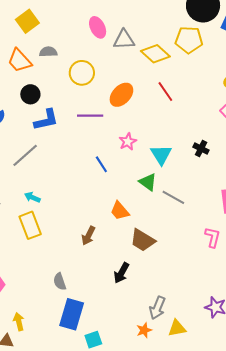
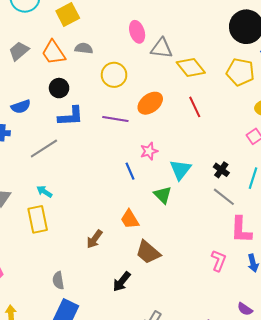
yellow pentagon: (189, 40) -> (240, 72), moved
blue line: (101, 164) -> (130, 171), moved
gray line: (173, 197) -> (224, 197), moved

